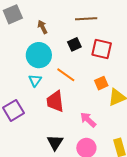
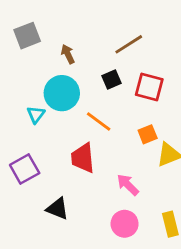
brown line: (86, 19) -> (129, 44), turned -30
cyan triangle: (35, 80) -> (36, 115), moved
black triangle: (55, 142) -> (57, 209), moved, turned -42

